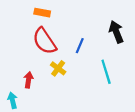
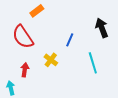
orange rectangle: (42, 13) -> (37, 11), turned -48
red semicircle: (44, 41) -> (23, 37), moved

